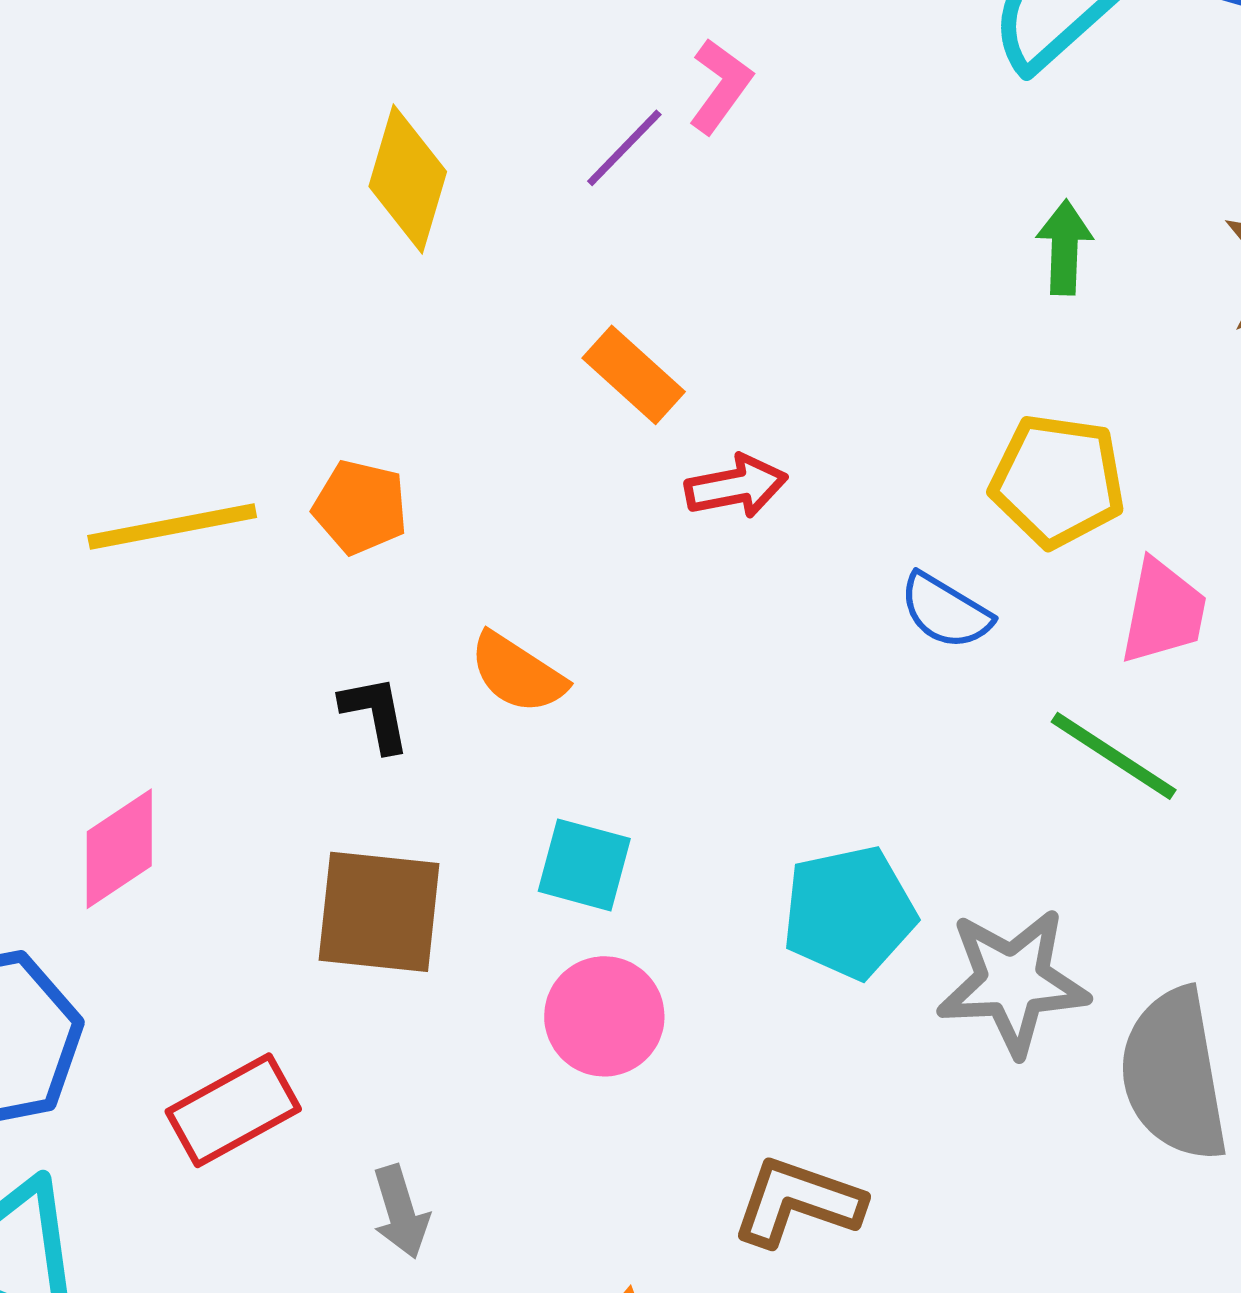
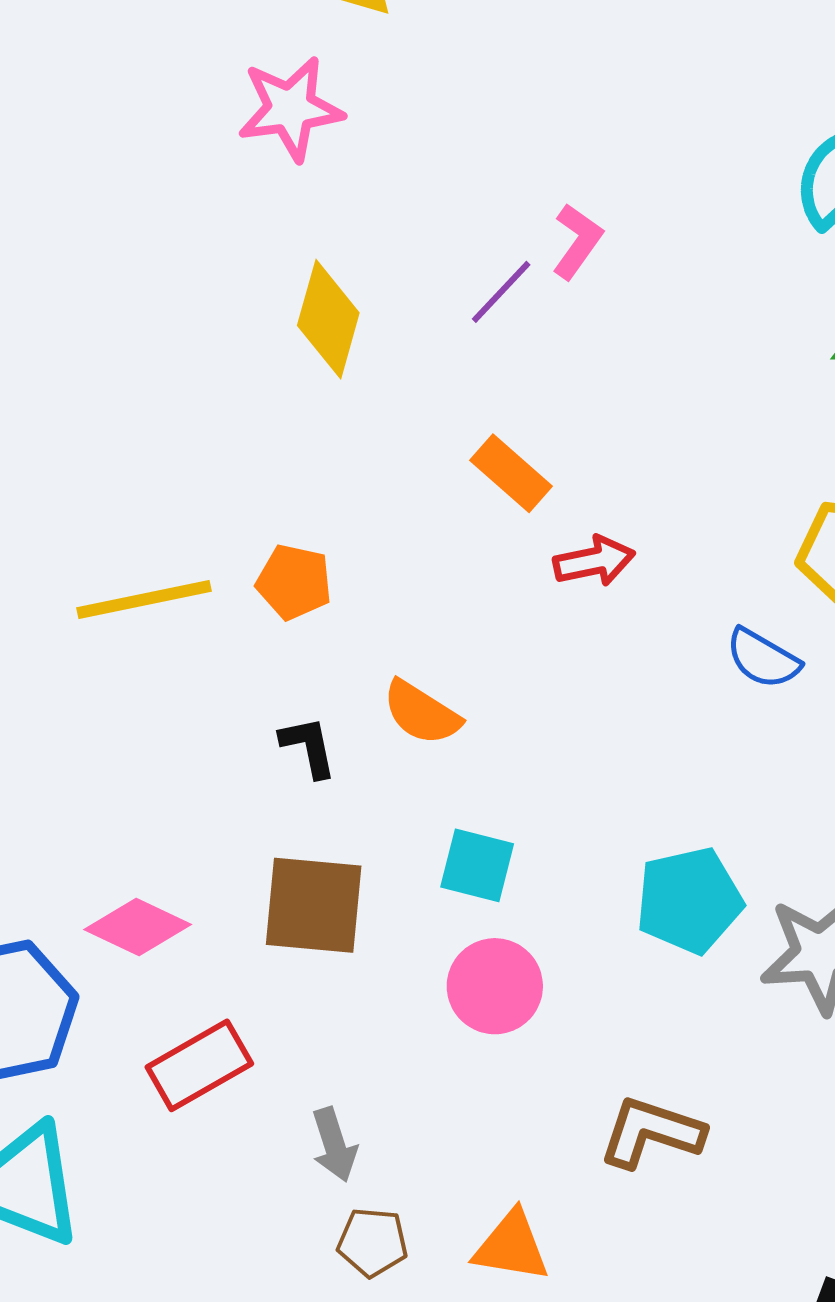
pink diamond: (119, 849) -> (138, 927), moved, turned 60

